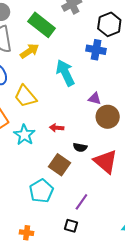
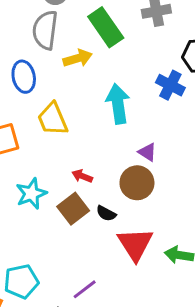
brown circle: (108, 117) -> (137, 183), moved
cyan star: (24, 135) -> (31, 194), moved
brown square: (59, 165) -> (73, 209), moved
cyan pentagon: (41, 191) -> (21, 281), moved

